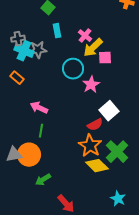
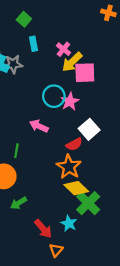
pink square: (105, 58) -> (85, 73), size x1.5
cyan circle: (73, 69) -> (54, 96), moved
pink arrow: (39, 108) -> (39, 126), moved
green cross: (117, 152) -> (88, 203), moved
cyan star: (118, 199) -> (69, 223), moved

